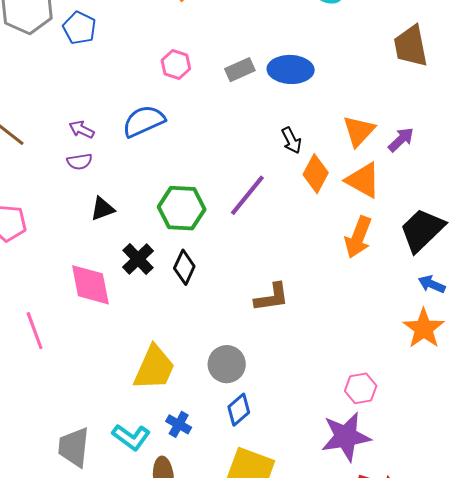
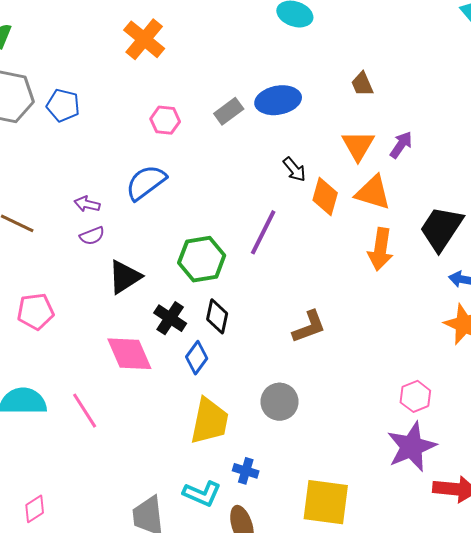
brown trapezoid: (411, 46) -> (362, 84), moved, size x0.6
black triangle: (102, 209) -> (125, 277), size x1.4
blue diamond: (239, 410) -> (197, 358), moved

